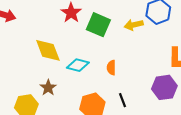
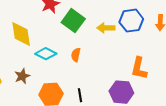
orange semicircle: (111, 68) -> (76, 55), moved
brown star: (48, 88) -> (22, 76), moved

